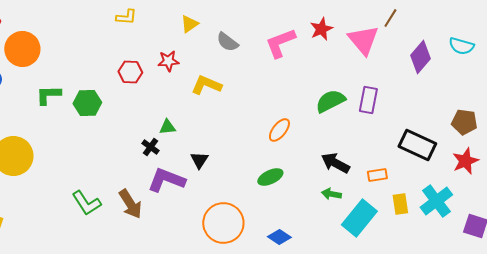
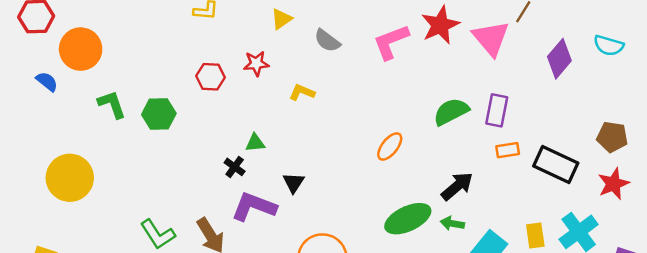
red star: (321, 29) -> (440, 25), size x1.4
yellow L-shape: (206, 85) -> (302, 92), size x0.7
green L-shape: (48, 95) -> (112, 104), turned 72
black arrow: (335, 163) -> (457, 186), turned 112
orange rectangle: (377, 175) -> (508, 150), moved
green ellipse: (270, 177) -> (408, 219), moved, size x1.5

